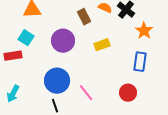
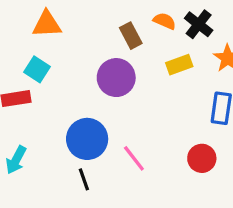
purple circle: (63, 41) -> (116, 78), moved
yellow rectangle: (102, 45) -> (179, 65), moved

